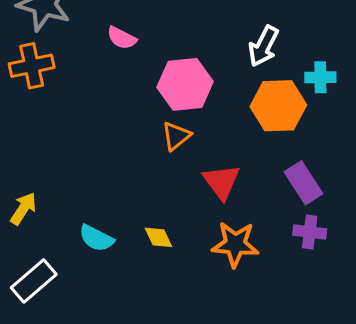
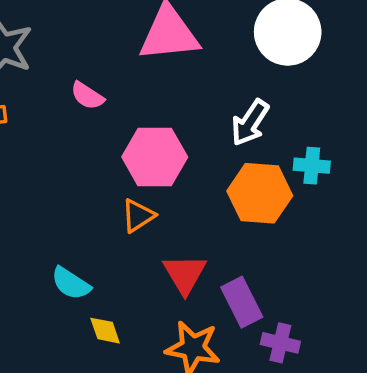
purple rectangle: (304, 183) -> (242, 302), moved
cyan semicircle: (96, 238) -> (71, 283), moved

